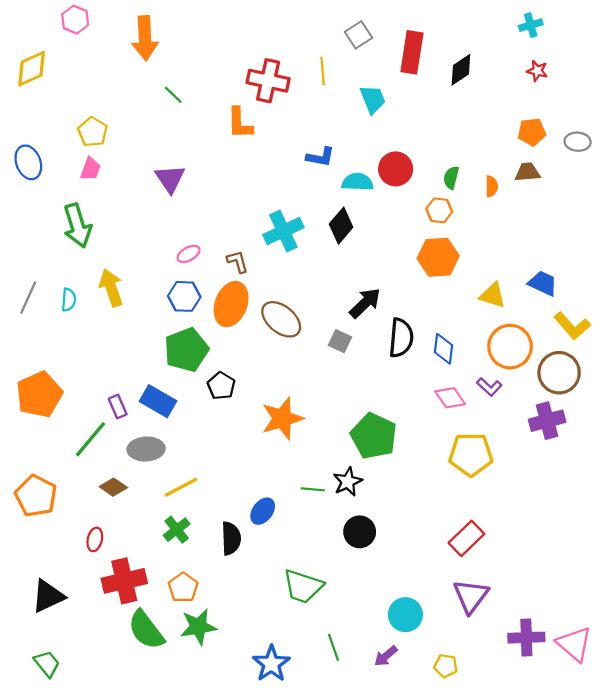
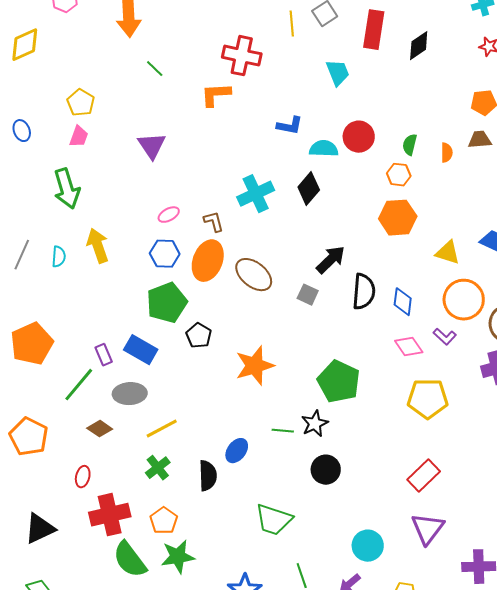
yellow line: (323, 71) -> (292, 24), moved
orange L-shape: (240, 123) -> (216, 95), turned 88
blue ellipse: (28, 162) -> (22, 131), size x0.7

